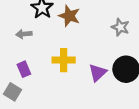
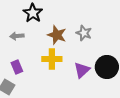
brown star: (69, 16) -> (57, 35), moved
gray star: (120, 27) -> (84, 33), moved

